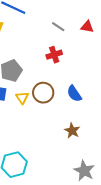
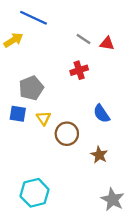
red triangle: (87, 27) -> (107, 43), moved
brown circle: (43, 93) -> (67, 134), moved

